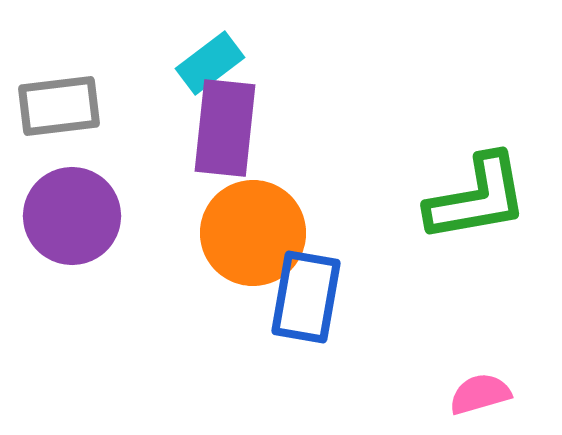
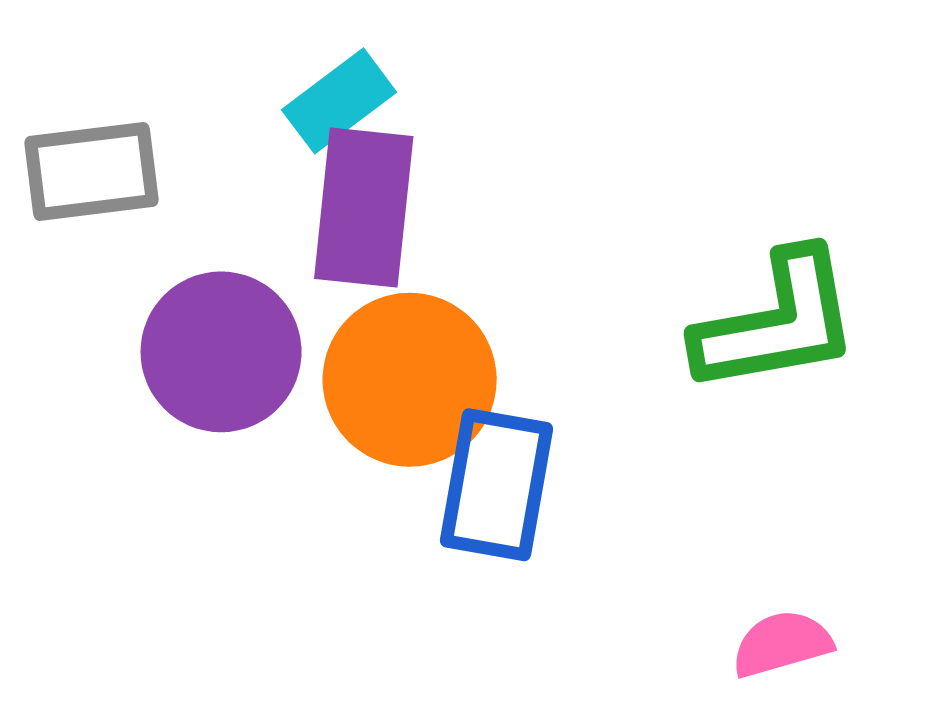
purple circle: (72, 216) -> (221, 352), moved

